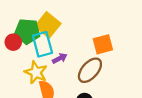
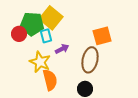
cyan rectangle: (42, 44) -> (46, 36), size x0.6
brown ellipse: (90, 70) -> (90, 60), turned -30

